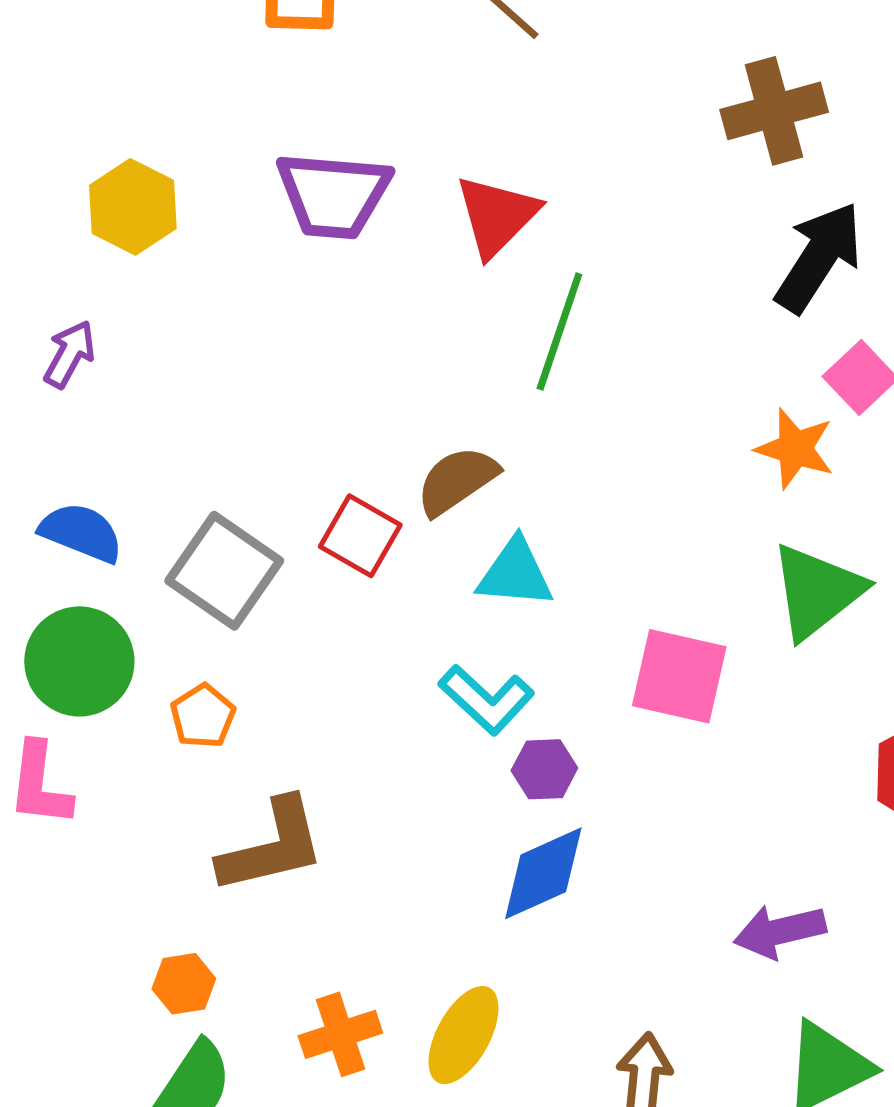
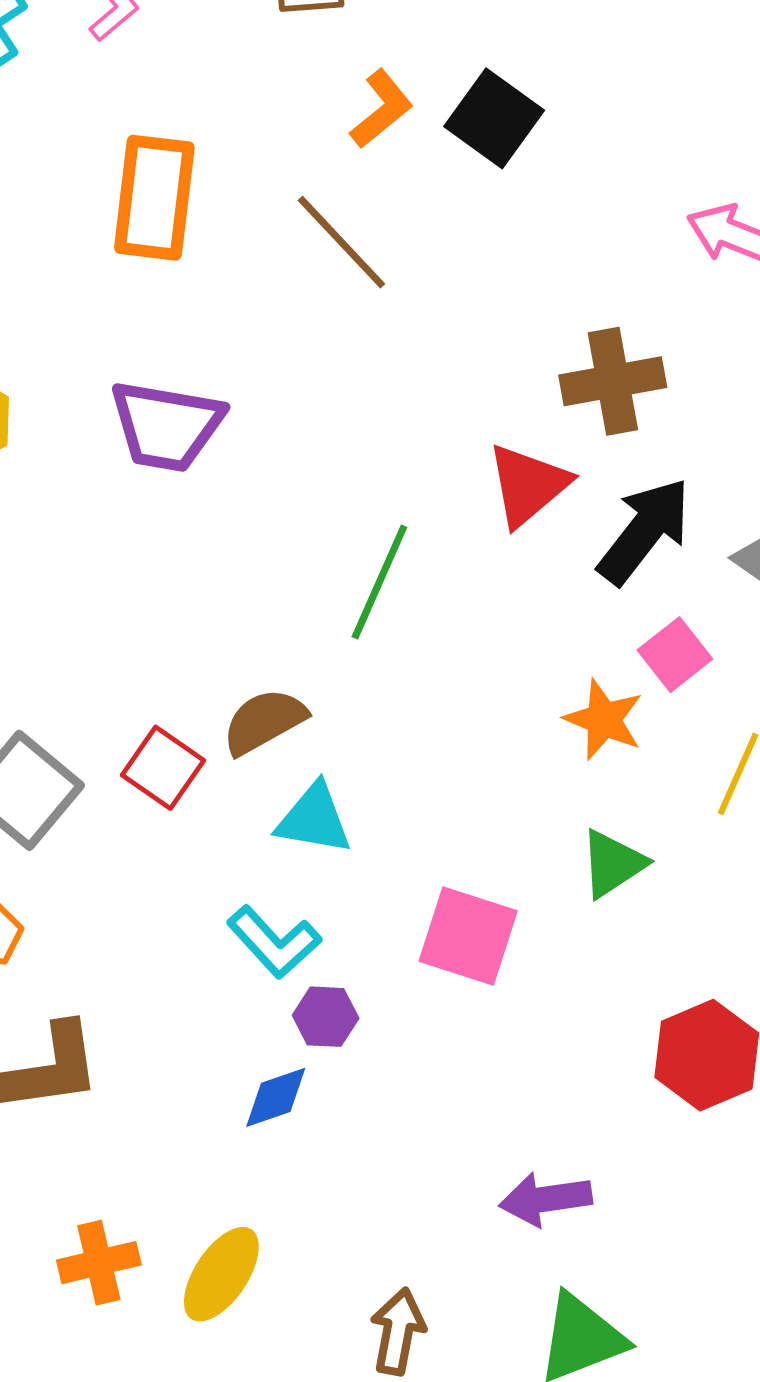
red triangle: (497, 216) -> (528, 485), moved
green triangle: (817, 591) -> (613, 864), size x0.7
blue diamond: (543, 873) -> (276, 1097), moved, size x0.7

